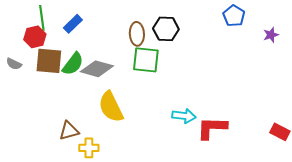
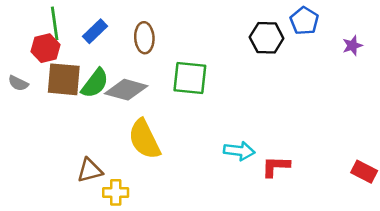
black hexagon: (166, 29) -> (267, 38), moved
brown ellipse: (137, 34) -> (144, 38), moved
red L-shape: (212, 128) -> (276, 166), size x0.7

